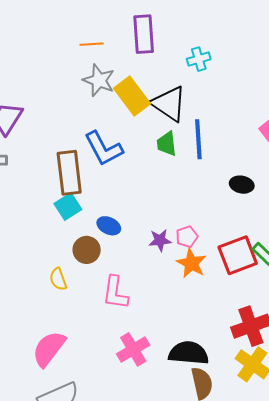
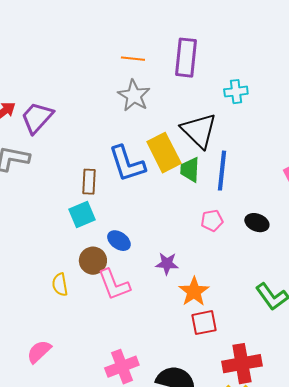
yellow rectangle: (132, 96) -> (164, 153), moved
brown rectangle: (69, 173) -> (89, 182), size x0.6
pink pentagon: (187, 237) -> (212, 221), moved
red square: (238, 255) -> (204, 323), moved, size x0.7
pink L-shape: (115, 293) -> (114, 285), moved, turned -39
pink semicircle: (49, 349) -> (39, 352), size x0.7

